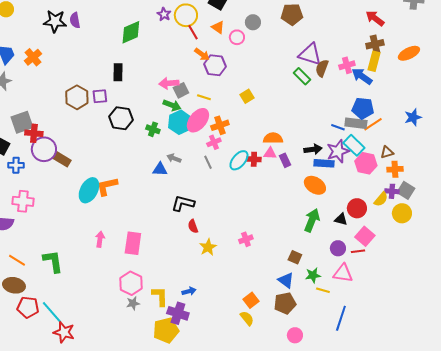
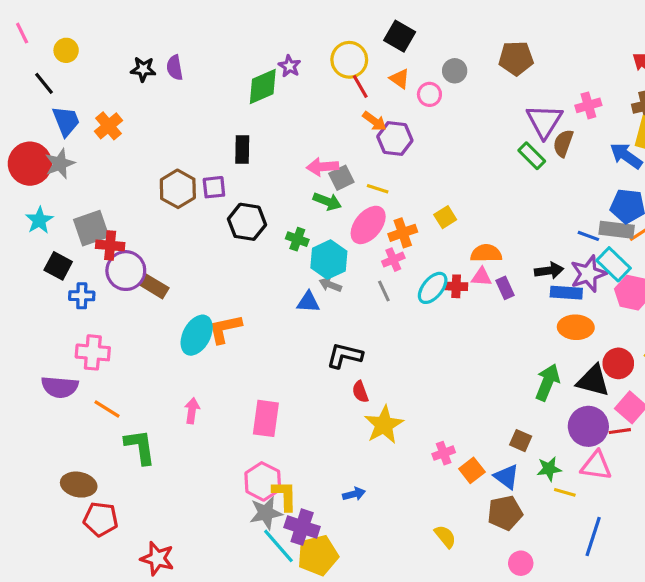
purple star: (164, 14) -> (289, 66), moved
black star: (55, 21) -> (143, 69), size x0.7
purple triangle: (310, 54) -> (544, 121), turned 45
pink cross: (347, 65) -> (588, 105), moved
yellow square: (247, 96) -> (445, 217), moved
cyan hexagon: (180, 122) -> (329, 260), moved
orange ellipse: (315, 185) -> (576, 327), moved, turned -30
black triangle: (341, 219) -> (593, 381), size x1.6
pink arrow: (100, 239) -> (192, 411), moved
pink cross: (246, 239) -> (444, 453), moved
yellow star: (208, 247) -> (384, 425), size x1.4
purple circle: (338, 248) -> (588, 426), size x1.6
orange line: (17, 260) -> (107, 409), moved
yellow L-shape: (160, 296) -> (285, 496), moved
orange square: (251, 300) -> (472, 470), moved
gray star: (133, 303) -> (266, 513), size x1.5
cyan line: (52, 312) -> (278, 546), moved
purple cross: (178, 313) -> (302, 527), moved

